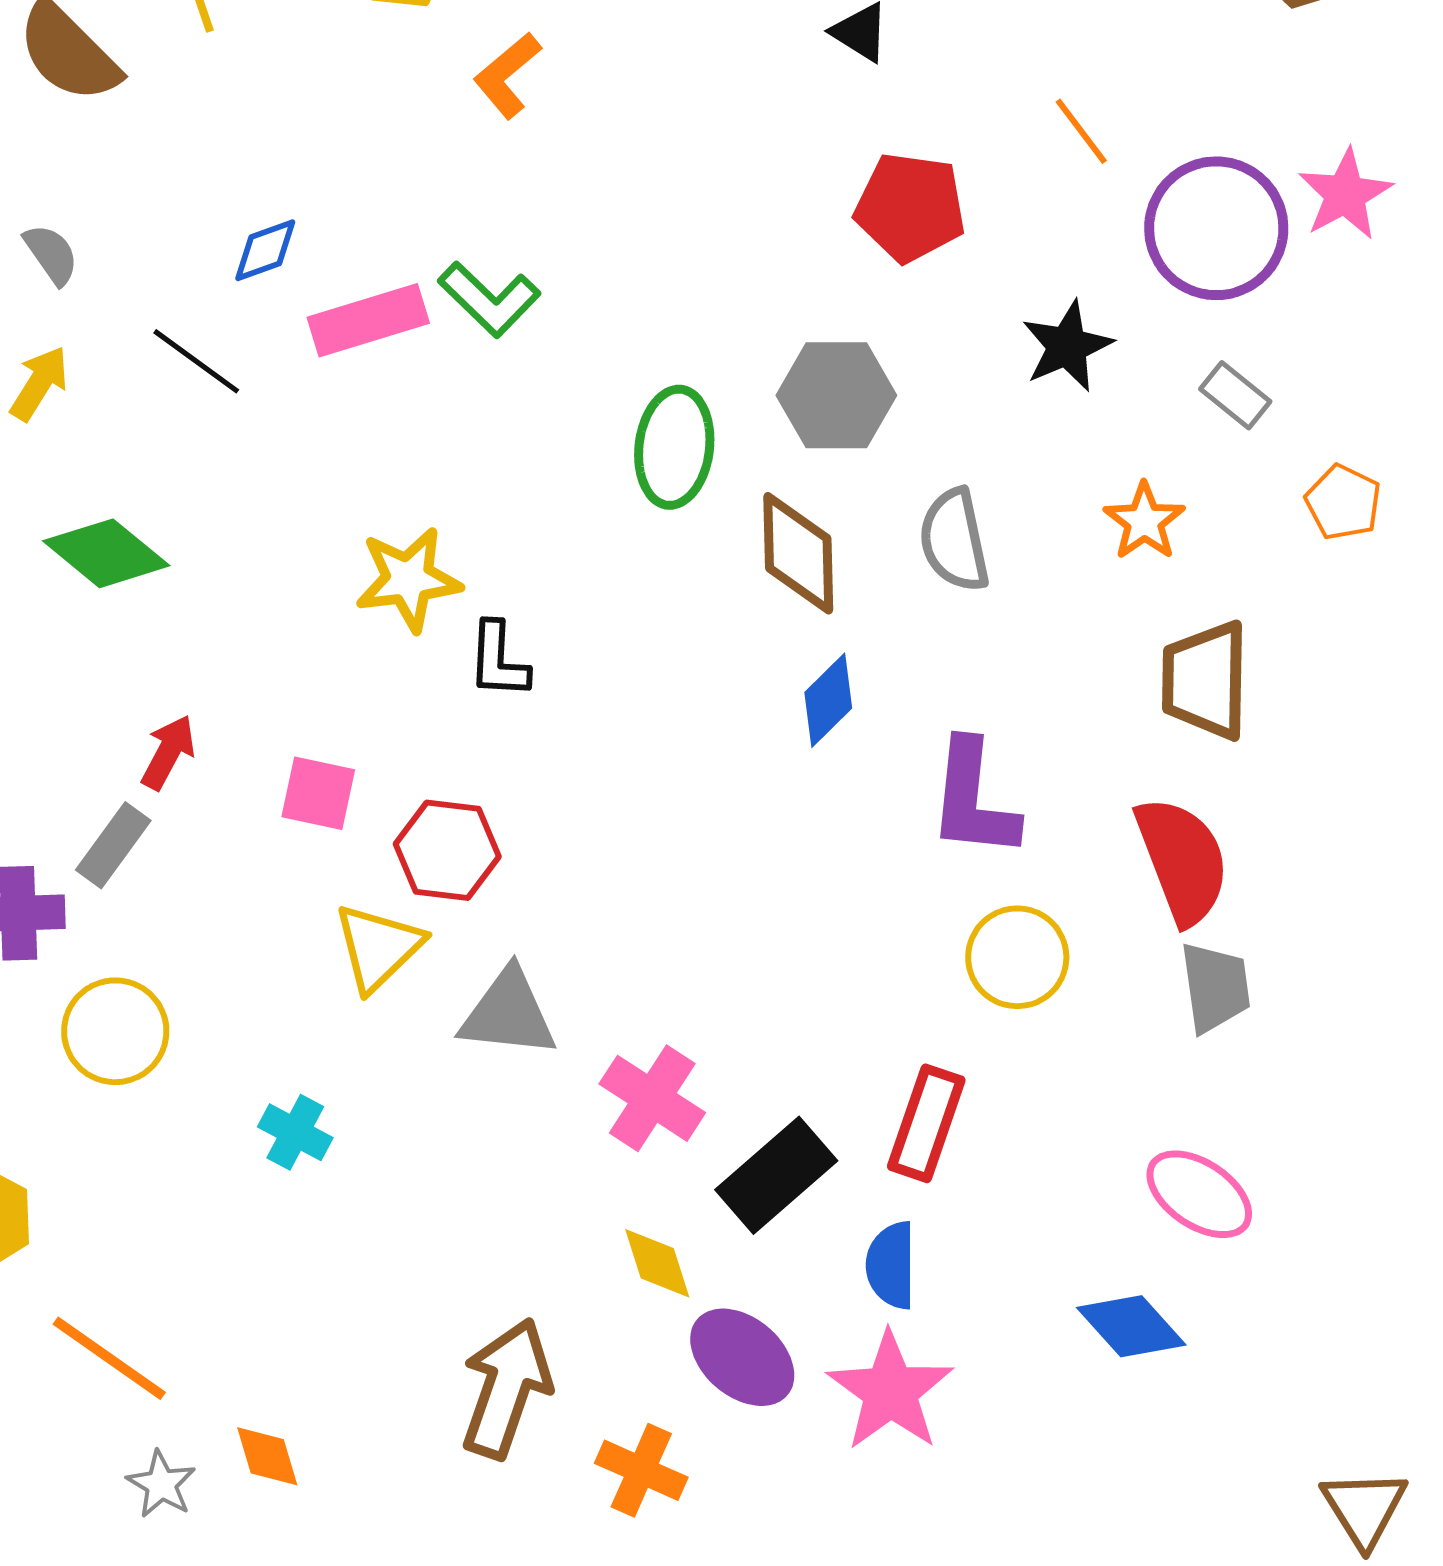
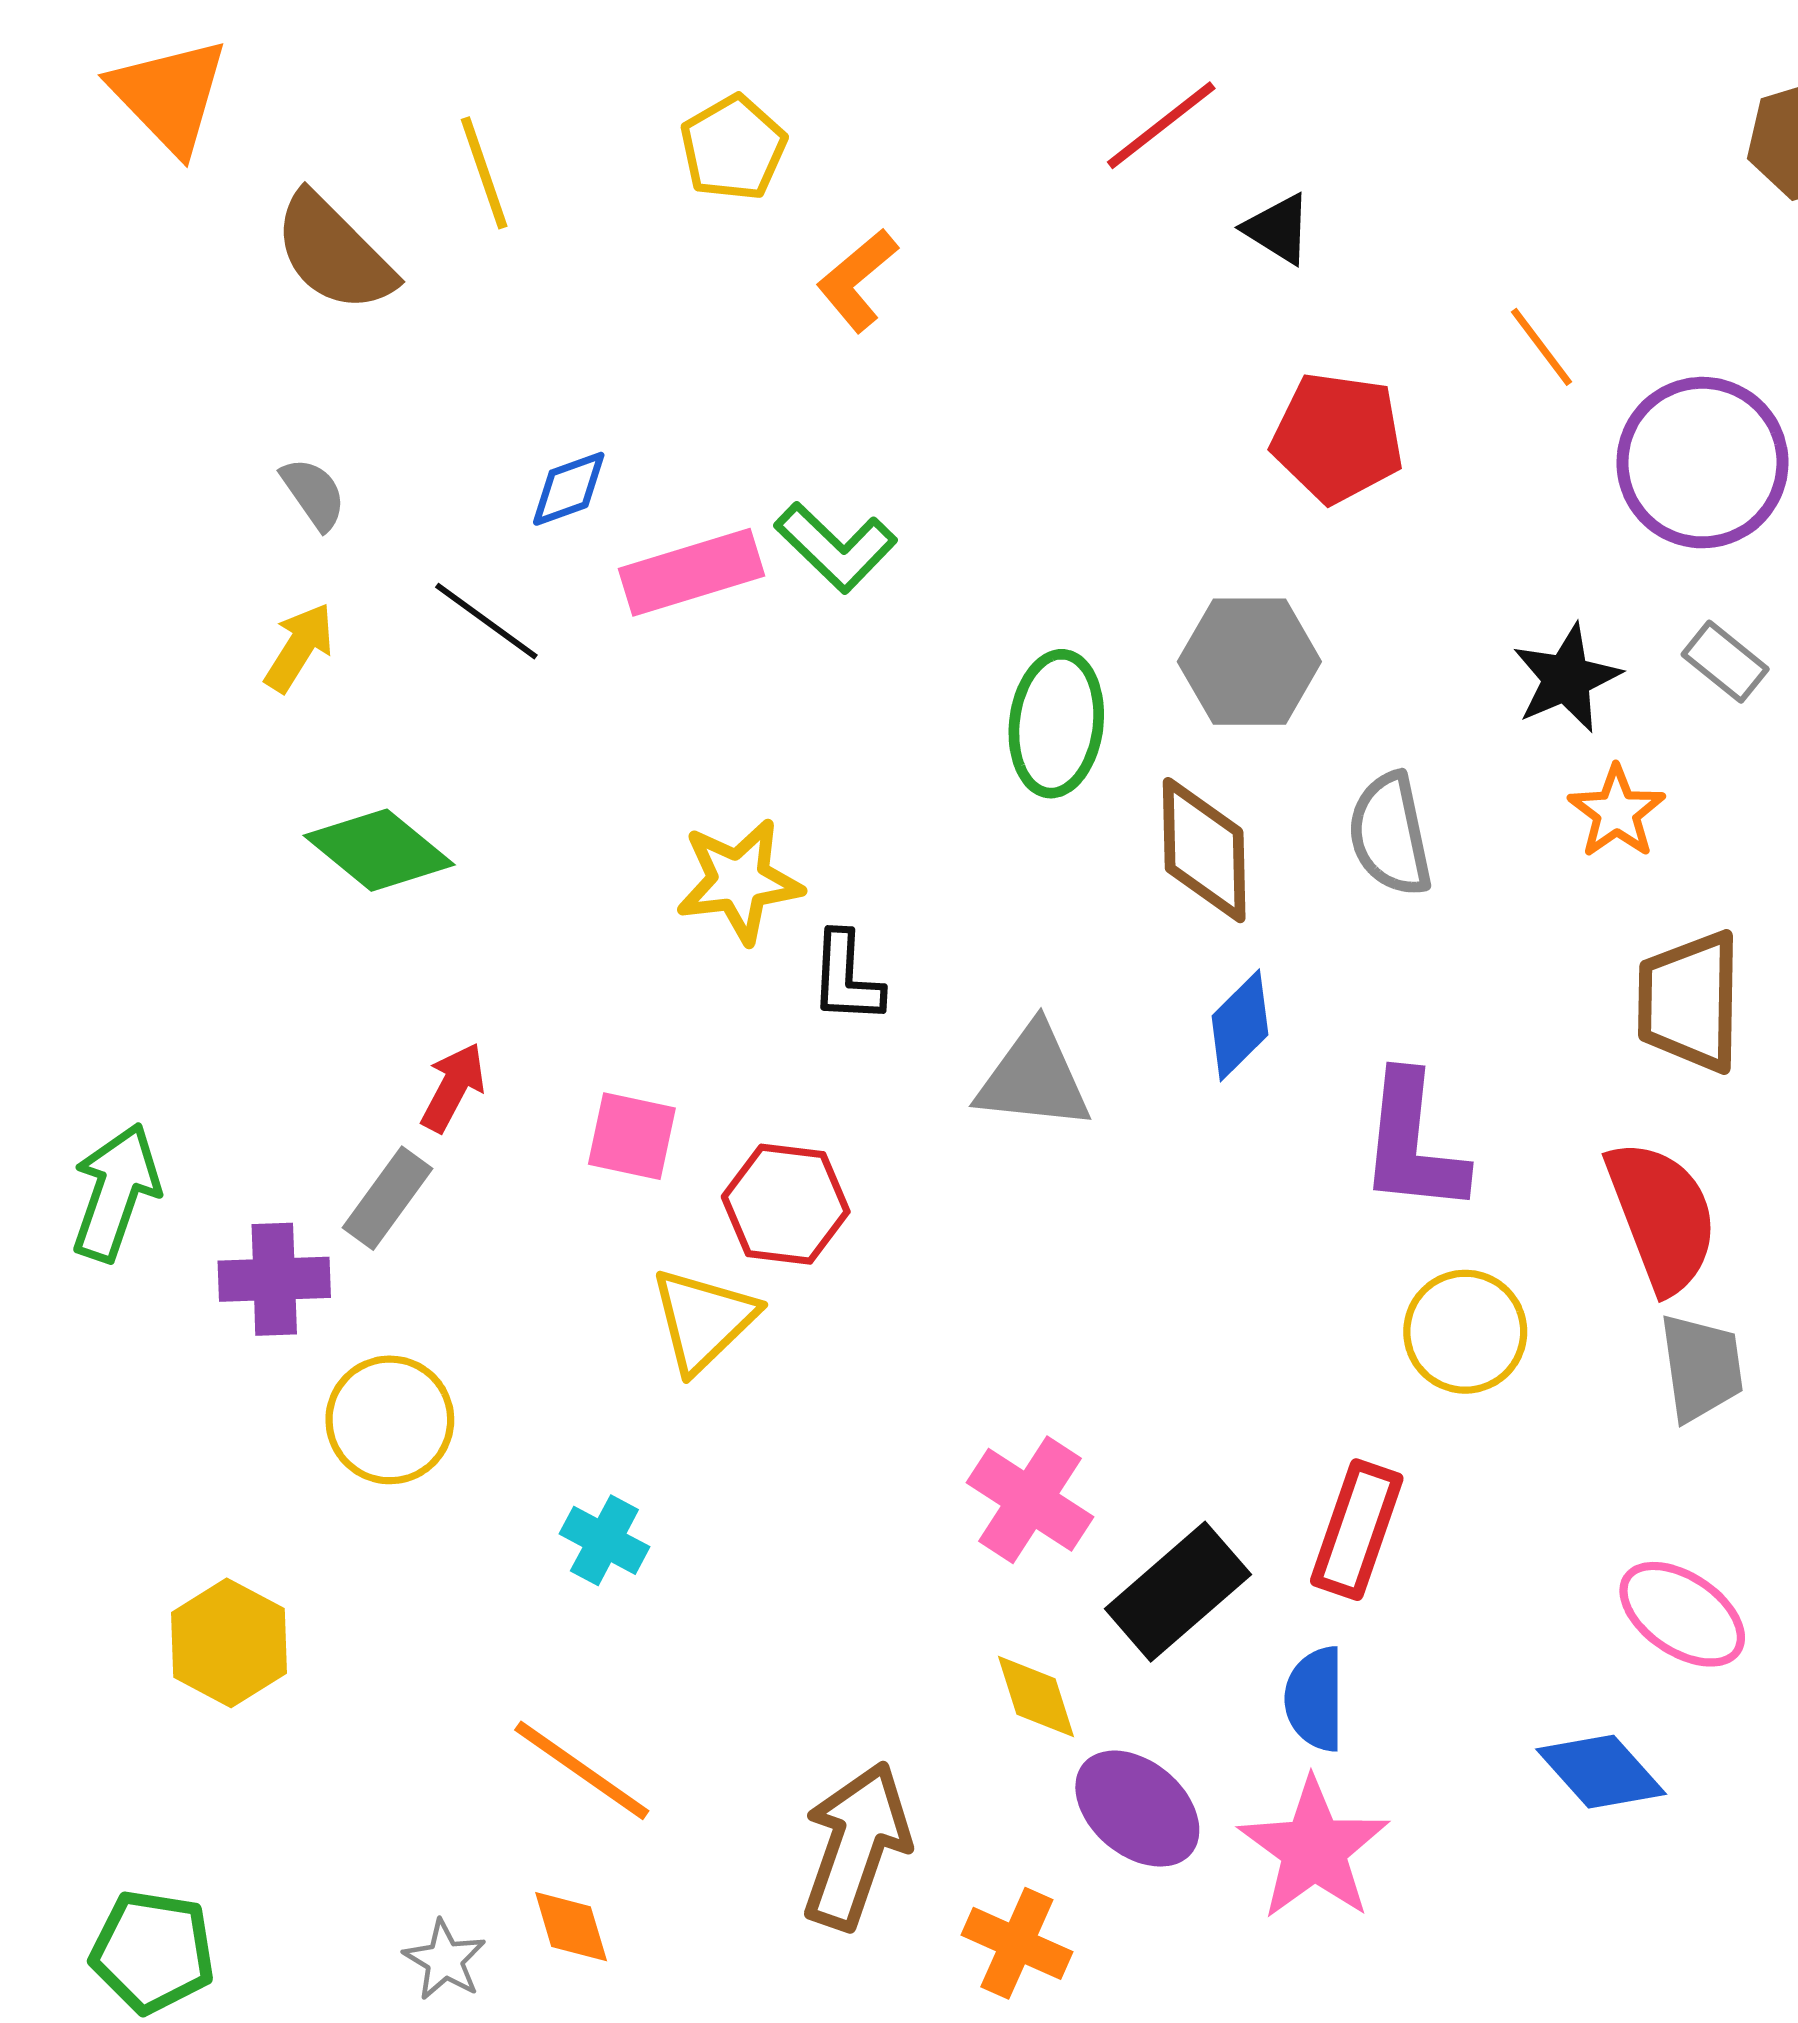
black star: (1067, 346) -> (1567, 678), moved
gray triangle: (508, 1013) -> (1034, 1078), moved
orange line: (109, 1358) -> (582, 1770), moved

